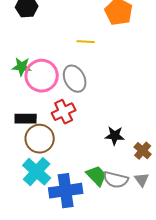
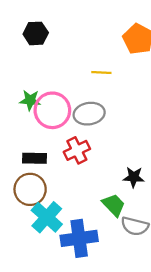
gray ellipse: (75, 79) -> (89, 114), turned -72
brown circle: (40, 139) -> (30, 189), moved
green trapezoid: (97, 176) -> (114, 205), moved

